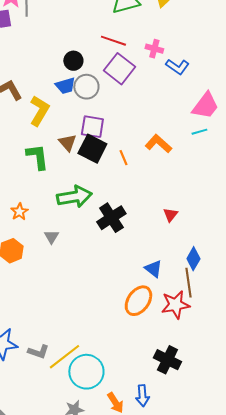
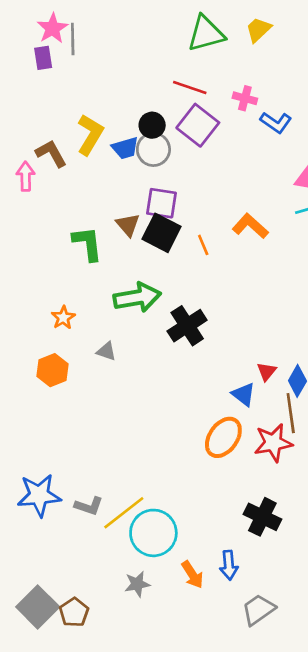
black circle: (73, 61) -> (152, 125), moved
yellow L-shape: (39, 111) -> (90, 135), moved
red triangle: (170, 215) -> (266, 371), moved
gray triangle: (51, 237) -> (106, 351), turned -42

